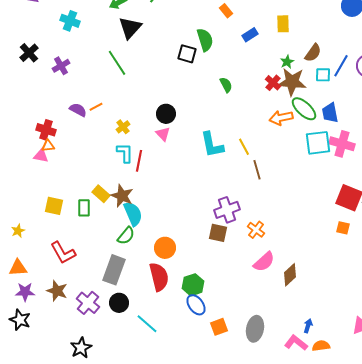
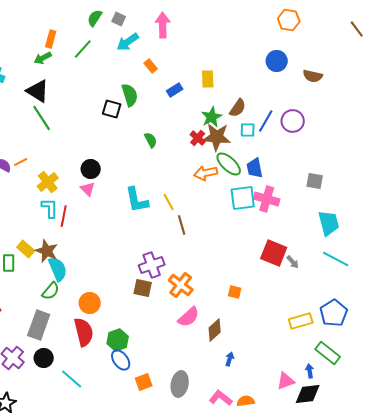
black triangle: (130, 28) -> (38, 91), moved, turned -40
green star: (287, 62) -> (212, 117), size x1.5
yellow cross: (123, 127) -> (48, 182), size x1.5
orange square: (343, 228) -> (235, 292), moved
orange cross: (256, 230) -> (181, 285), size x1.4
blue arrow: (308, 326) -> (230, 359), moved

